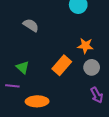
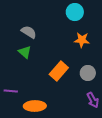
orange star: (85, 46) -> (82, 40), moved
green triangle: (23, 67) -> (25, 52), moved

